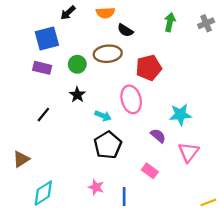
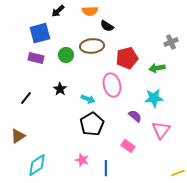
green arrow: (170, 22) -> (157, 68), moved, turned -112
gray cross: (206, 23) -> (171, 42), moved
black star: (77, 95) -> (60, 89), moved
black line: (43, 115) -> (26, 98), moved

